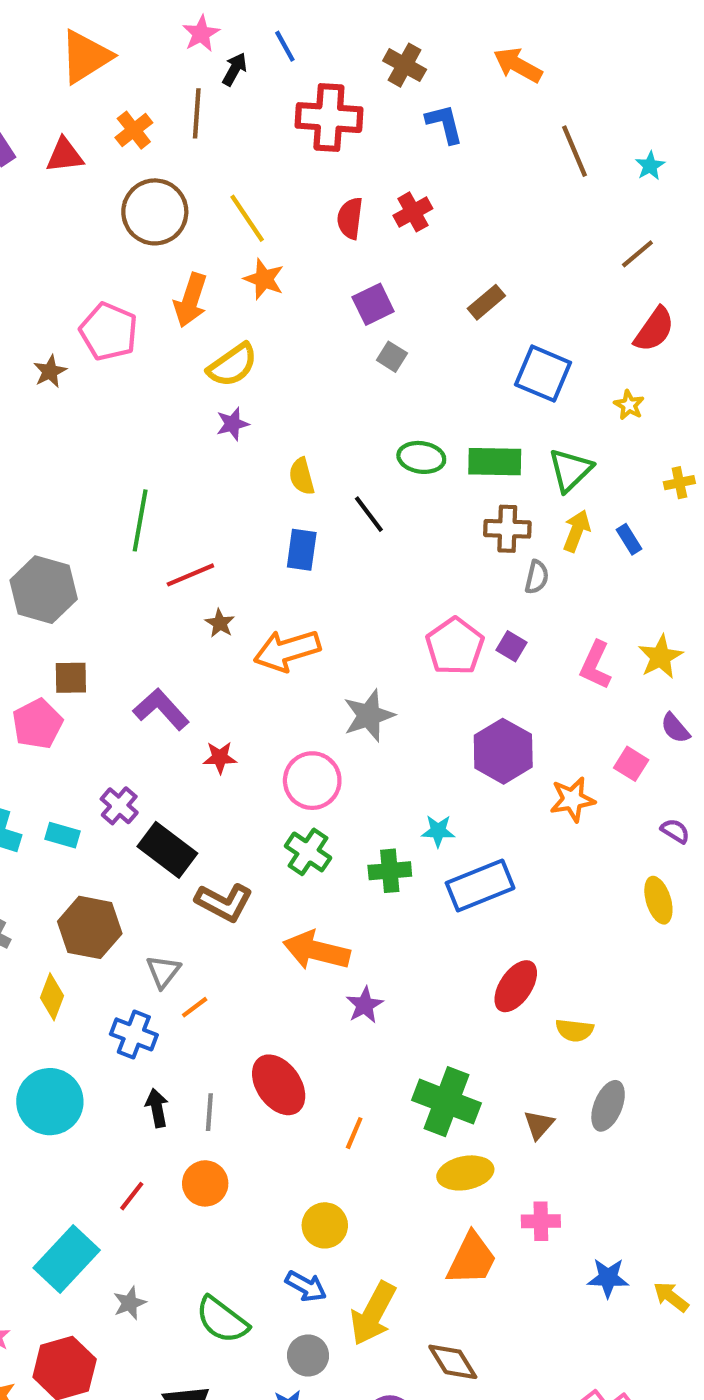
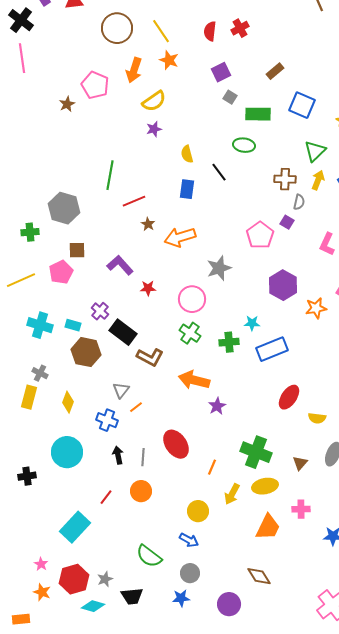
green rectangle: (495, 462) -> (258, 114), moved
purple square: (512, 646) -> (287, 222), moved
brown hexagon: (90, 927) -> (86, 352), moved
gray star: (130, 1303) -> (105, 579), moved
yellow arrow: (373, 1314) -> (232, 494), moved, size x0.7

